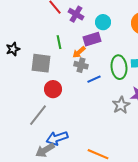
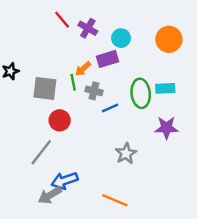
green line: (59, 42) -> (73, 82), moved
orange arrow: (79, 52) -> (83, 69), moved
gray star: (121, 105) -> (126, 154), moved

